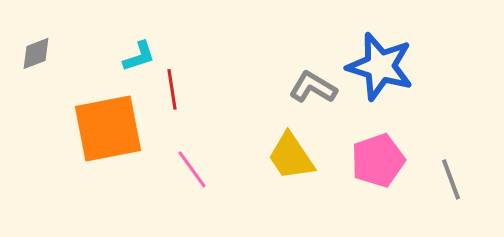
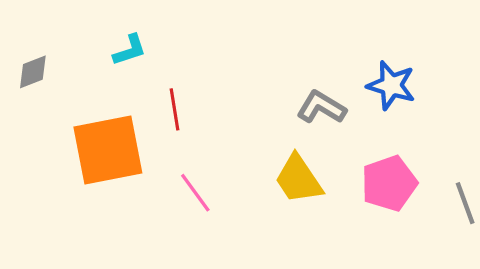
cyan L-shape: (139, 56) -> (130, 50), moved
blue star: (380, 66) -> (391, 85), size x0.7

